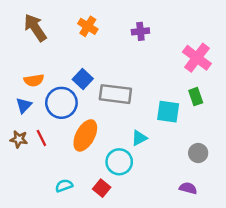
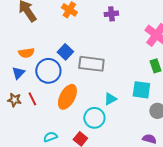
cyan square: (168, 112) -> (141, 90), moved

